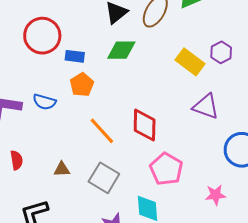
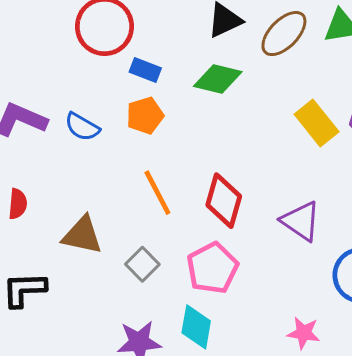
purple triangle: (206, 106) -> (301, 221), moved
brown triangle: (62, 169) -> (82, 235), size x1.6
pink pentagon: (166, 169) -> (212, 268), moved
gray square: (104, 178) -> (142, 264), size x0.7

